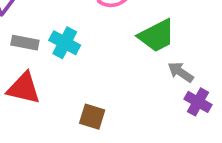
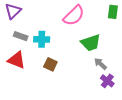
cyan cross: (65, 43) -> (42, 39), turned -35
brown square: (92, 117) -> (50, 64), moved

